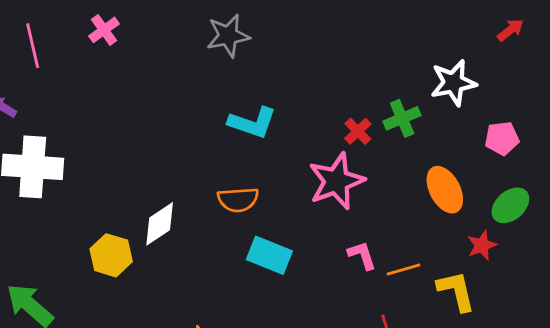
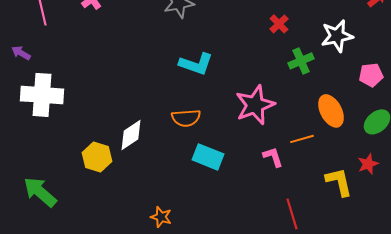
red cross: (358, 131) -> (279, 24), moved
red star: (482, 245) -> (368, 164), moved
orange line: (403, 270) -> (302, 139), moved

